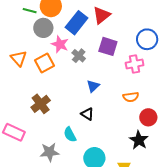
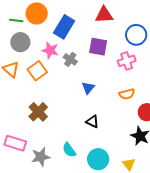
red triangle: (102, 15) -> (104, 15), moved, turned 42
gray circle: (43, 28) -> (20, 42), moved
black triangle: (87, 114) -> (92, 122), moved
cyan semicircle: (70, 135) -> (69, 150), moved
gray star: (50, 152) -> (41, 157), moved

